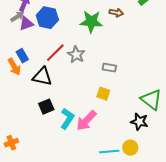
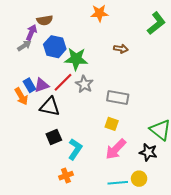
brown arrow: (116, 13) -> (121, 49), moved
green star: (91, 22) -> (76, 59), moved
purple triangle: (26, 24) -> (42, 85), moved
gray rectangle: (109, 68) -> (118, 97), size x1.5
pink arrow: (86, 121) -> (116, 149), moved
orange cross: (11, 143) -> (66, 176), moved

